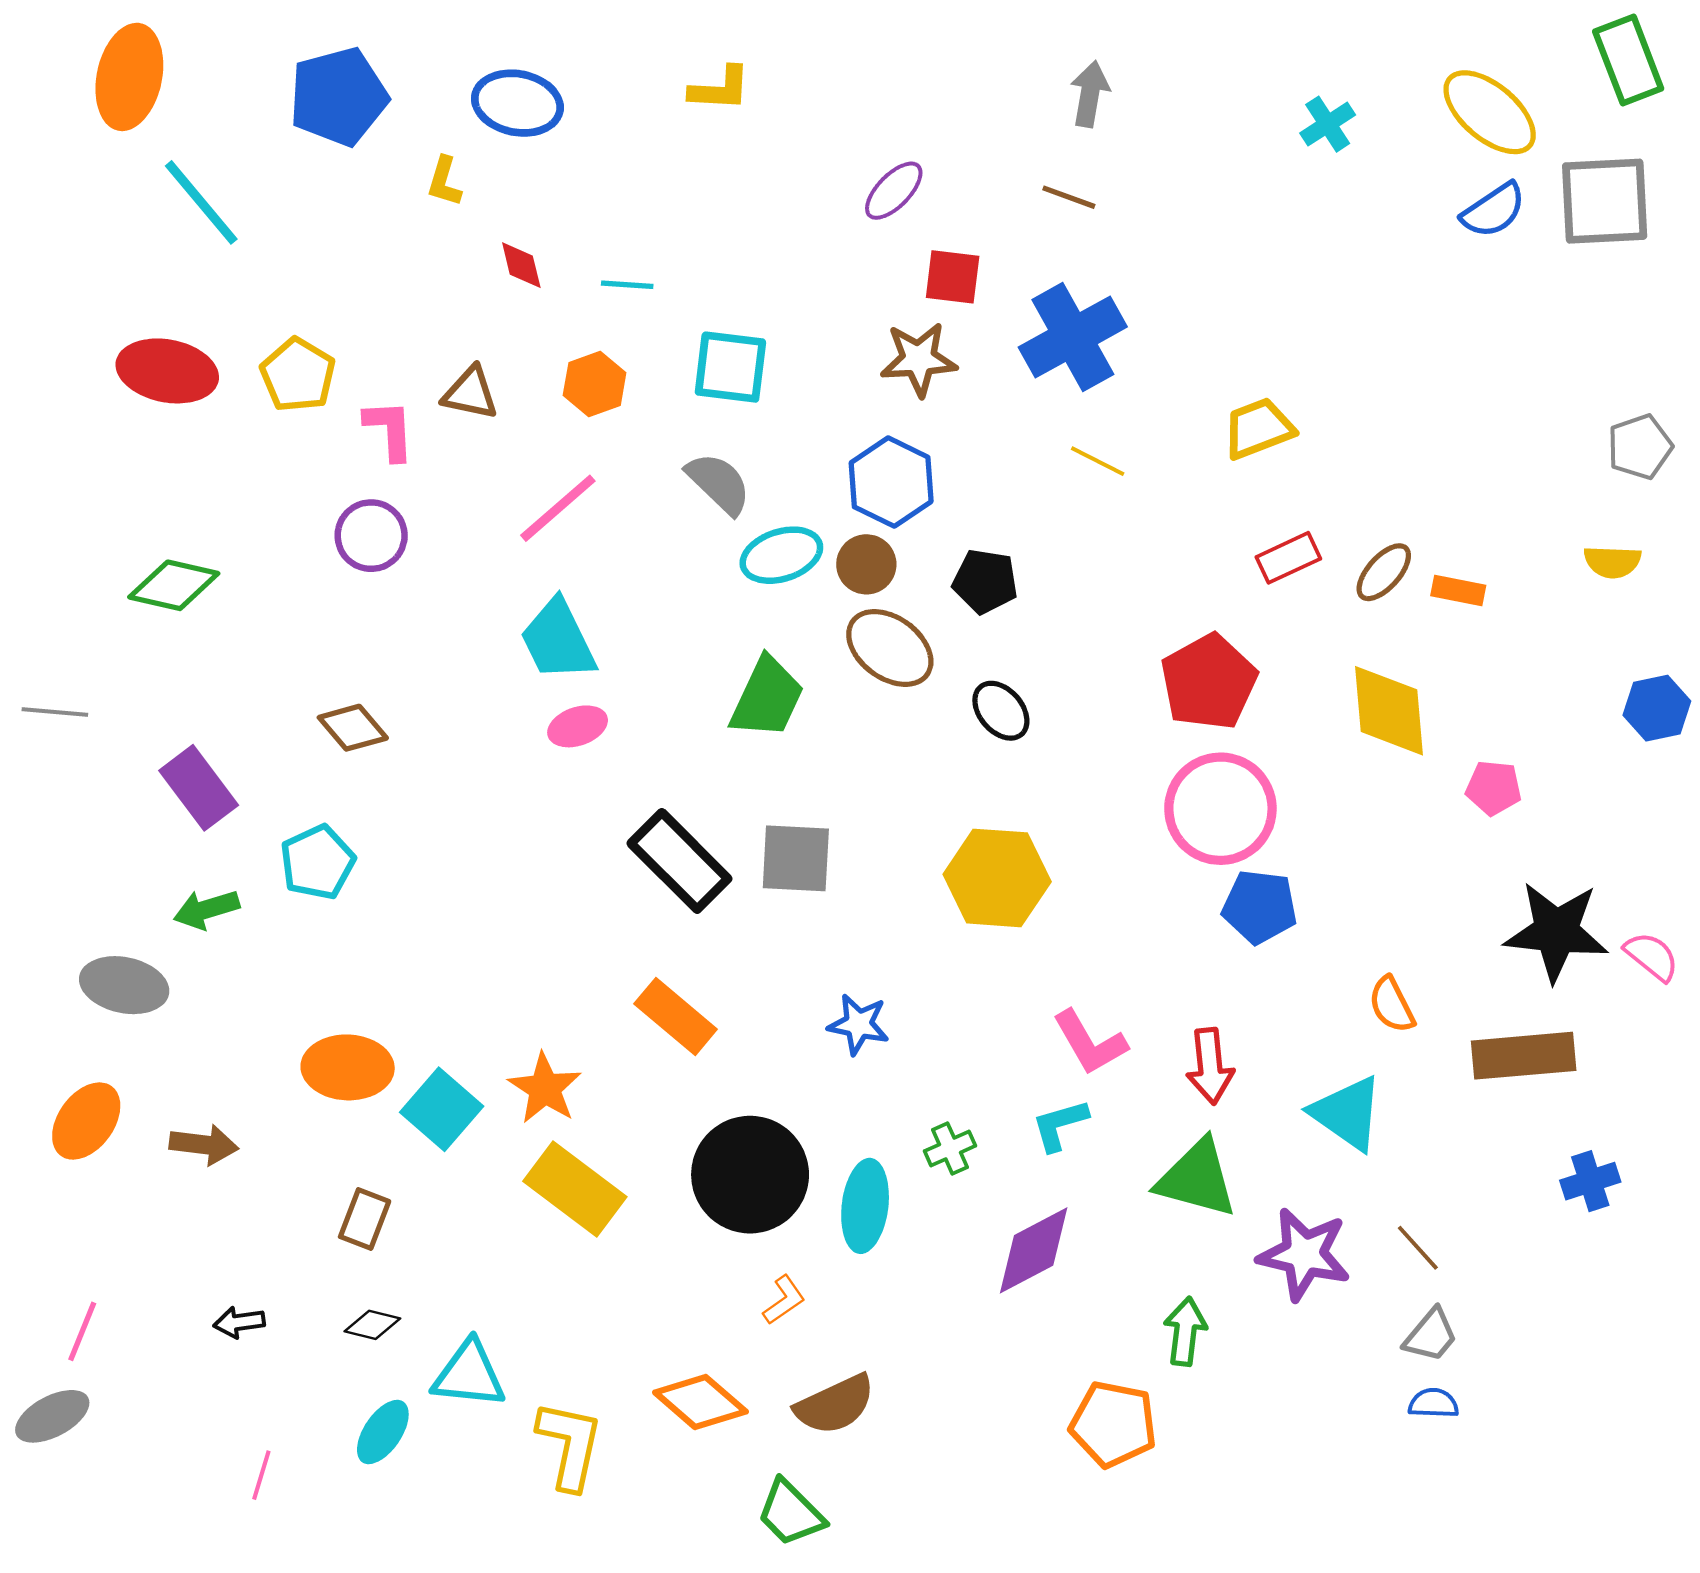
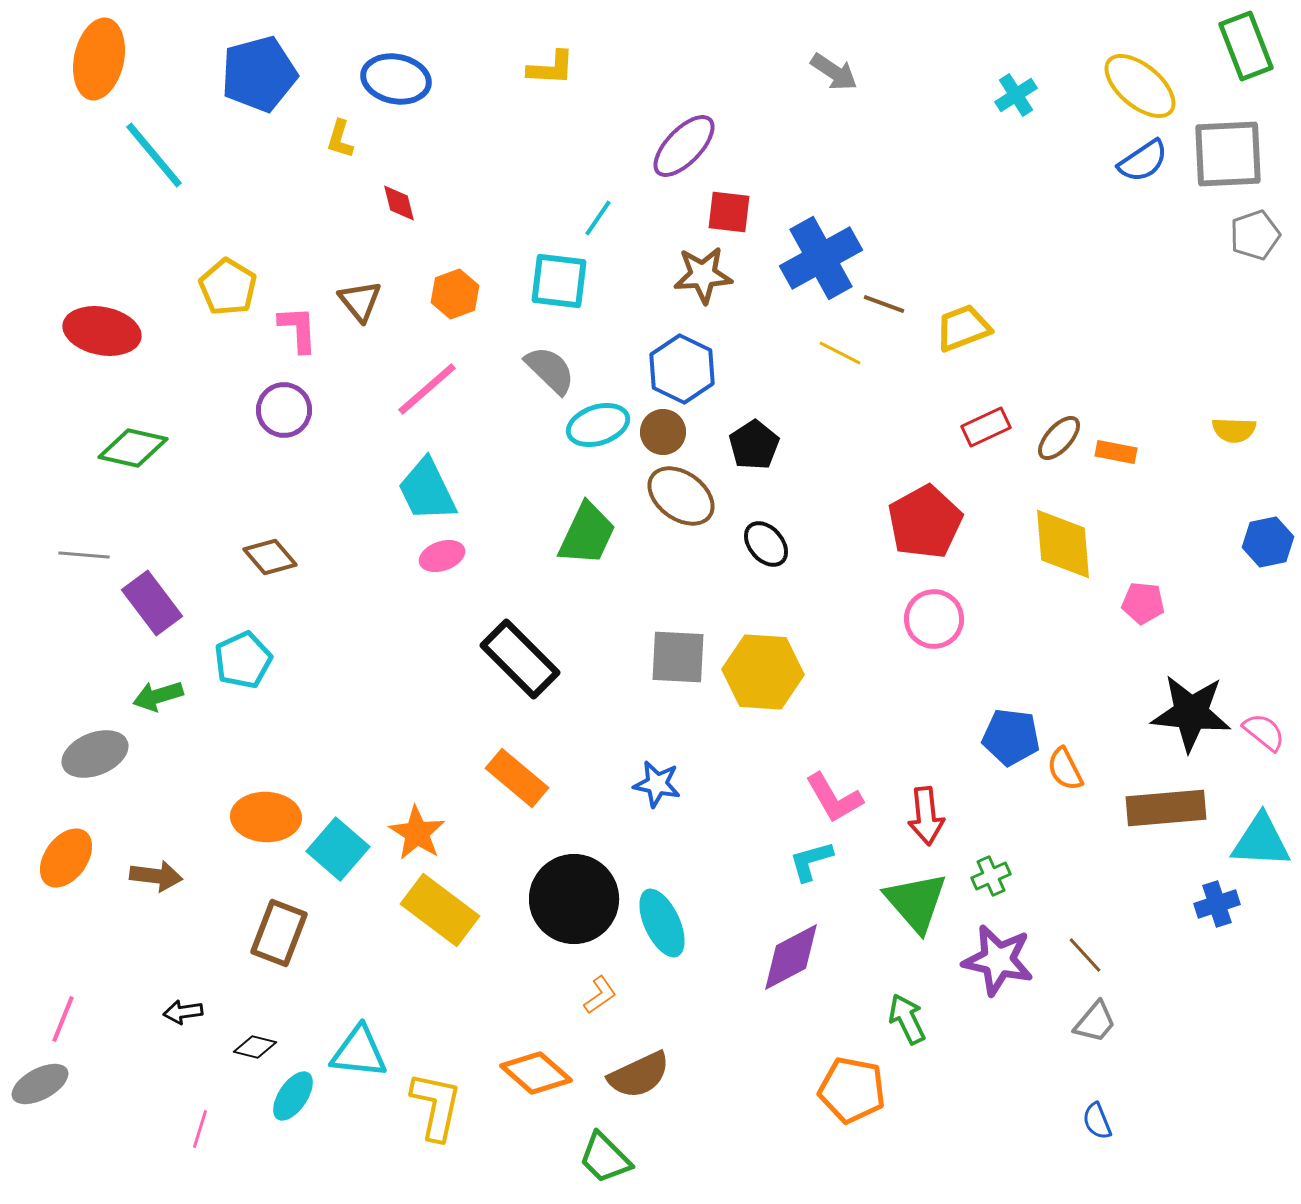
gray arrow: (1090, 94) -> (834, 72), turned 114
purple ellipse: (894, 191) -> (684, 146), size x1.4
brown line: (1069, 197) -> (884, 304), moved
cyan line: (627, 285) -> (598, 218), moved, turned -60
red ellipse: (167, 371) -> (102, 331), moved
brown triangle: (470, 393) -> (360, 301), turned 39
gray pentagon: (1640, 447) -> (1255, 235), moved
black pentagon: (985, 581) -> (754, 445), turned 30
gray line: (55, 712) -> (84, 555), moved
pink circle: (1220, 809) -> (934, 619), size x0.7
gray square: (796, 858) -> (678, 657), moved
blue pentagon: (1260, 907) -> (1011, 737), moved
gray ellipse: (124, 985) -> (95, 754), turned -34
cyan triangle: (1347, 1113) -> (1261, 841), moved, turned -32
green cross: (950, 1148) -> (991, 876), moved
green triangle: (1197, 1179) -> (916, 902), turned 34
cyan ellipse: (865, 1206) -> (662, 923), turned -32
brown rectangle: (365, 1219) -> (279, 933), size x1.4
black diamond: (372, 1325) -> (255, 1047), moved
green arrow: (1185, 1331) -> (907, 1019), turned -33
blue semicircle: (1433, 1403) -> (1097, 1121), moved, turned -114

